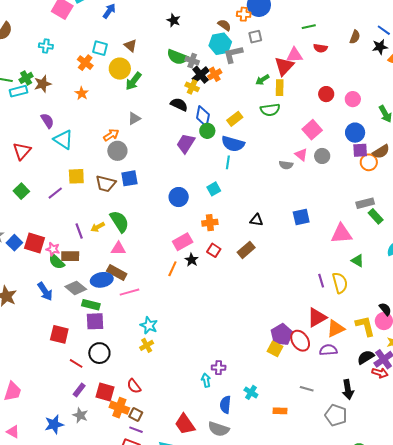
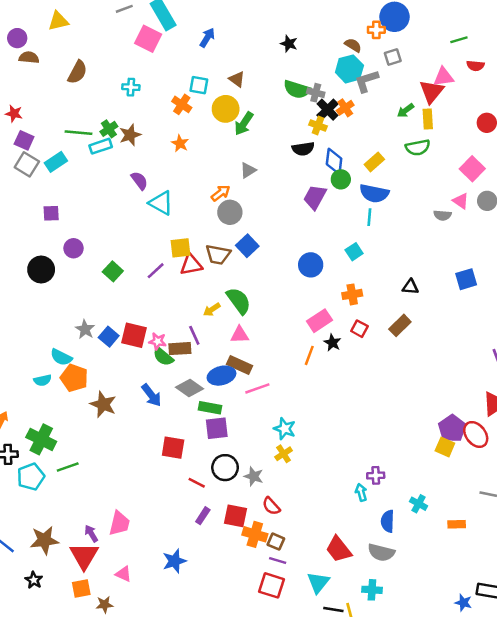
black semicircle: (179, 104) -> (303, 149), turned 150
red triangle: (22, 151) -> (191, 265), moved, turned 42
blue square: (129, 178) -> (247, 246), turned -30
purple line: (79, 231) -> (194, 335), moved
gray star: (80, 415) -> (254, 476), moved

